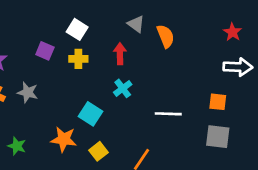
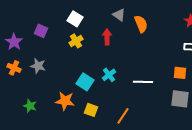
purple square: (45, 51) -> (41, 31), moved
yellow cross: (78, 59) -> (76, 41), turned -32
cyan cross: (123, 88) -> (109, 75), moved
yellow square: (99, 151) -> (91, 110), turned -32

